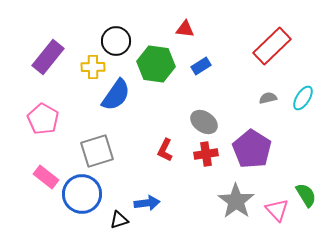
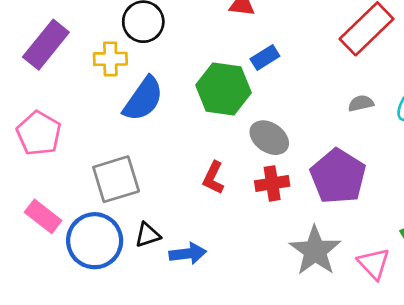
green hexagon: (156, 64) -> (223, 89), moved
black triangle: (119, 220) -> (148, 235), moved

